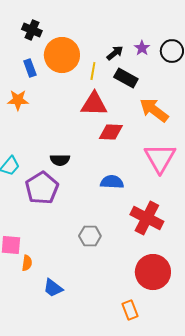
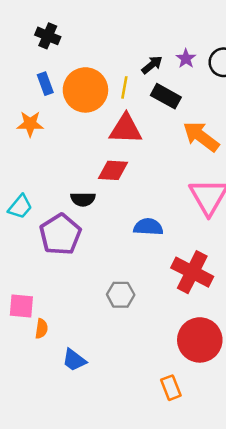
orange circle: (62, 55) -> (85, 90), moved
red diamond: (111, 132) -> (113, 170), moved

